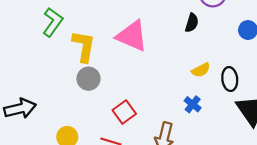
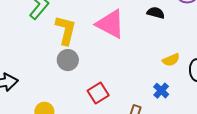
black semicircle: (192, 23) -> (156, 13), moved, turned -96

